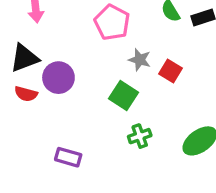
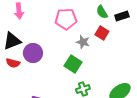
pink pentagon: (112, 22) -> (66, 19), turned -30
red square: (171, 71) -> (102, 33), moved

